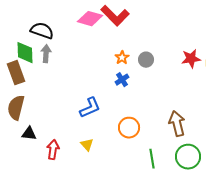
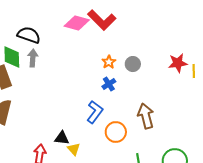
blue L-shape: (90, 108) -> (95, 112), moved, turned -30
brown arrow: (177, 124) -> (146, 116), moved
black triangle: (29, 134) -> (62, 138), moved

